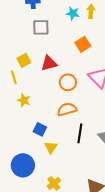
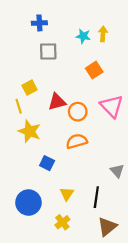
red triangle: (49, 63) -> (57, 102), moved
yellow star: (24, 100) -> (30, 131), size x1.5
black line: (80, 133) -> (96, 197), moved
yellow triangle: (51, 147) -> (67, 194), moved

